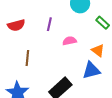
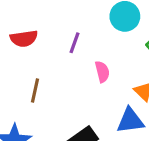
pink semicircle: (70, 41) -> (102, 72), turned 80

